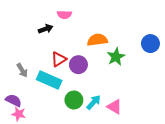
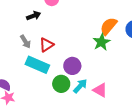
orange semicircle: (97, 40) -> (109, 26), moved, turned -42
purple circle: (78, 65) -> (72, 66), moved
gray arrow: (22, 70) -> (25, 42), moved

